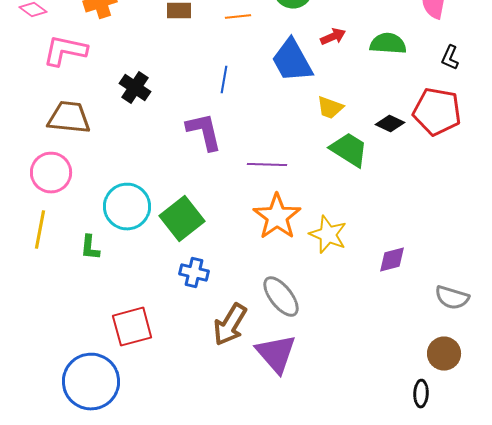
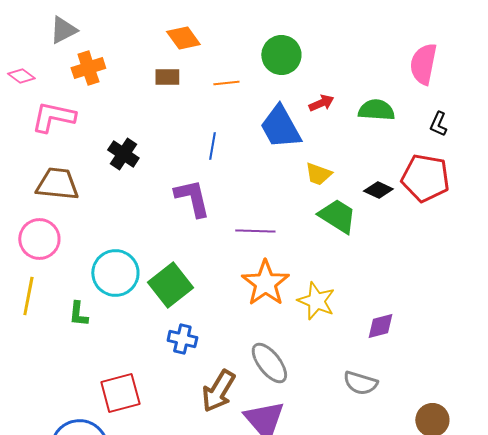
gray semicircle: (452, 298) -> (360, 383), moved

